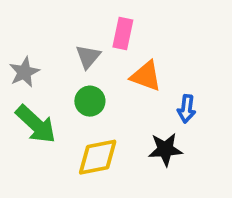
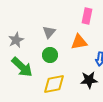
pink rectangle: (123, 33) -> (87, 16), moved
orange triangle: (146, 76) -> (79, 42), turned -30

